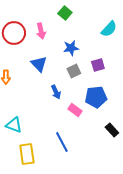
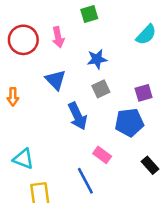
green square: (65, 13) -> (89, 14), turned 32
purple square: (98, 65) -> (144, 93), moved
blue arrow: (56, 92) -> (78, 116), size x1.5
pink rectangle: (75, 110) -> (102, 155), moved

